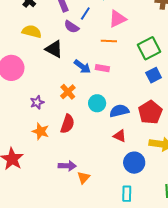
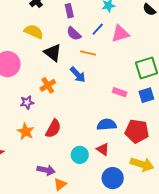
blue line: (85, 13) -> (98, 29), moved
orange line: (109, 41) -> (88, 53), moved
pink rectangle: (102, 68) -> (120, 92), moved
orange cross: (68, 92) -> (48, 85), moved
cyan circle: (97, 103) -> (80, 155), moved
red pentagon: (150, 112) -> (137, 131), turned 30

